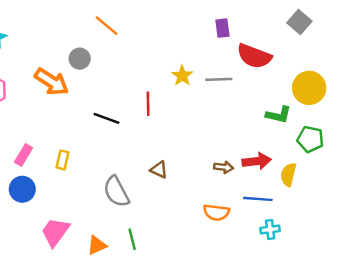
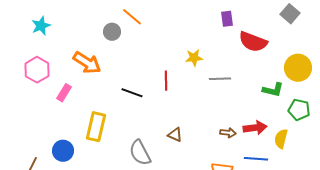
gray circle: (80, 59) -> (112, 32), moved
yellow star: (182, 76) -> (194, 58), turned 30
gray line: (219, 79) -> (220, 79), moved
pink rectangle: (24, 155) -> (64, 93), moved
yellow rectangle: (63, 160) -> (96, 127), size x1.8

